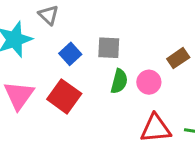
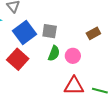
blue square: (70, 54) -> (24, 32), size x1.6
brown rectangle: (178, 58) -> (93, 33), moved

